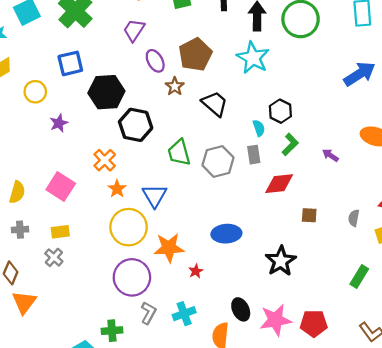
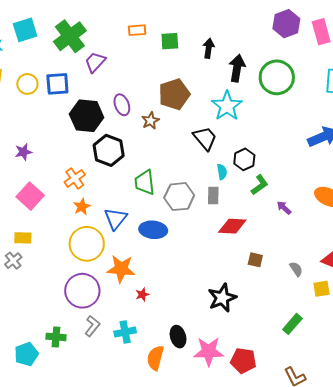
purple trapezoid: (134, 30) -> (95, 62), moved
purple ellipse: (155, 61) -> (122, 105), moved
yellow circle: (35, 92) -> (27, 84), moved
black trapezoid: (215, 104) -> (205, 138), moved
purple star: (59, 123) -> (23, 152), moved
green L-shape: (290, 144) -> (260, 185), moved
gray semicircle: (354, 218) -> (296, 269), turned 126
blue ellipse: (226, 234) -> (153, 230), moved

